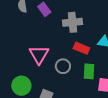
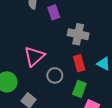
red rectangle: (81, 48) -> (79, 63), turned 35

